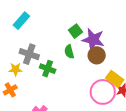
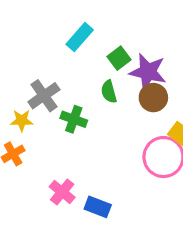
cyan rectangle: (21, 21) -> (80, 37), moved
gray cross: (29, 54) -> (44, 96), turned 36

